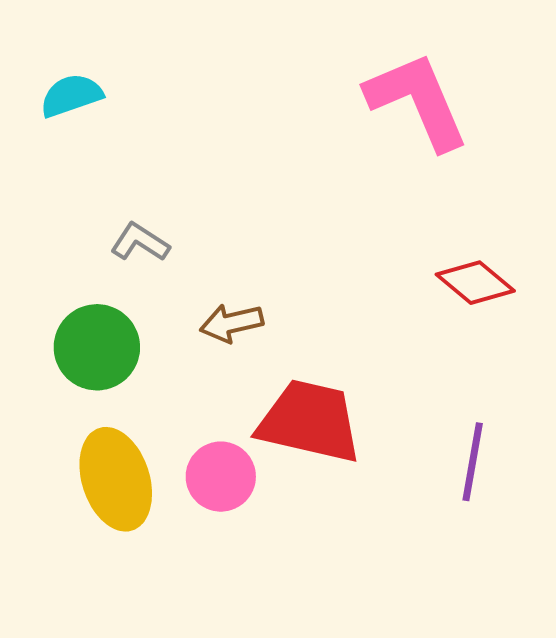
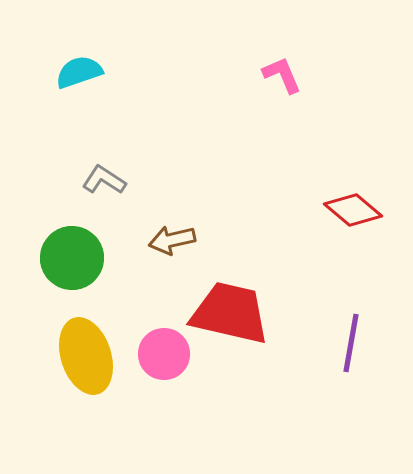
cyan semicircle: (71, 95) -> (79, 72), moved
pink L-shape: (417, 101) -> (282, 75), moved, size x0.5

